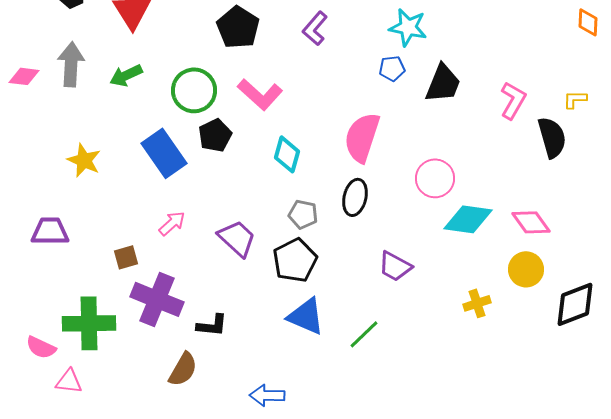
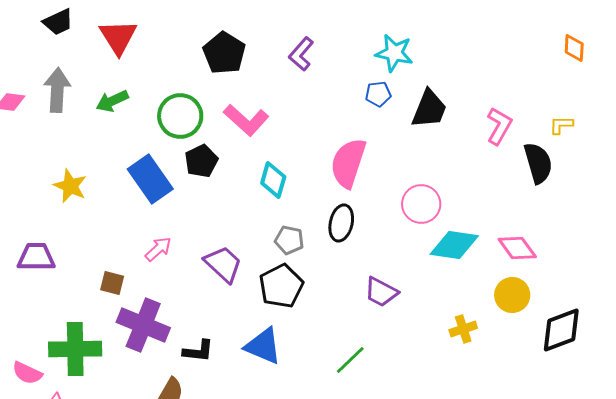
brown square: (126, 257) -> (112, 283), turned 30
blue triangle: (306, 316) -> (263, 346), moved

